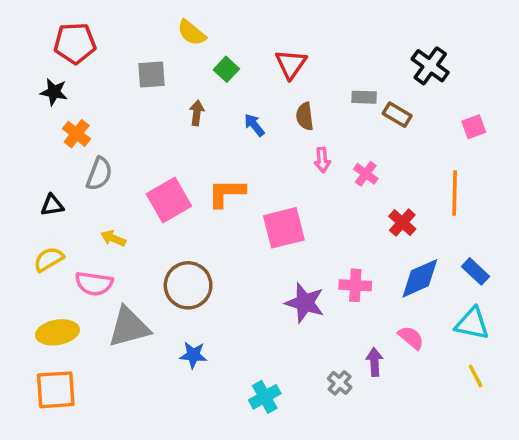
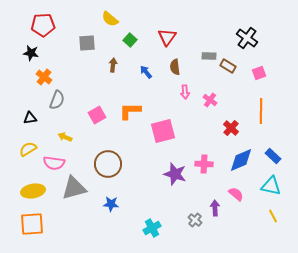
pink square: (474, 127) -> (259, 73), moved
pink square: (169, 200) -> (97, 115), size x0.7

